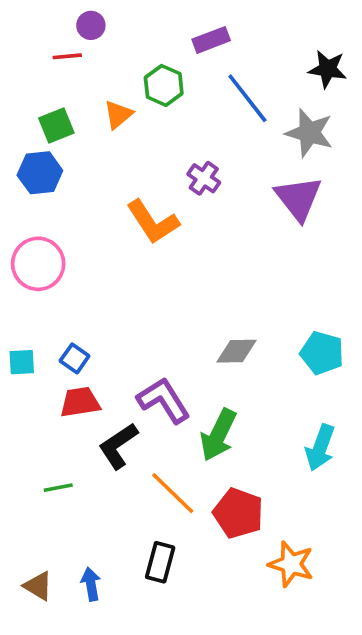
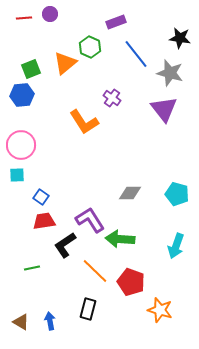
red line: (67, 56) -> (24, 18), moved
orange triangle: (118, 115) -> (65, 63), size x1.4
cyan square: (22, 362) -> (17, 175), moved
green arrow: (218, 435) -> (120, 239), turned 68

